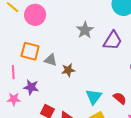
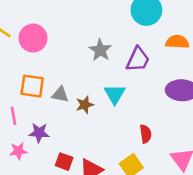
cyan triangle: (94, 97) -> (115, 94), moved
red semicircle: (120, 98) -> (146, 134), moved, turned 48

